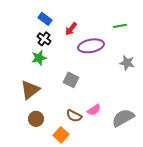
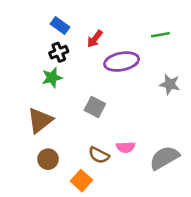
black cross: (44, 39) -> (59, 52), turned 32
pink semicircle: (94, 110) -> (126, 147), turned 32

